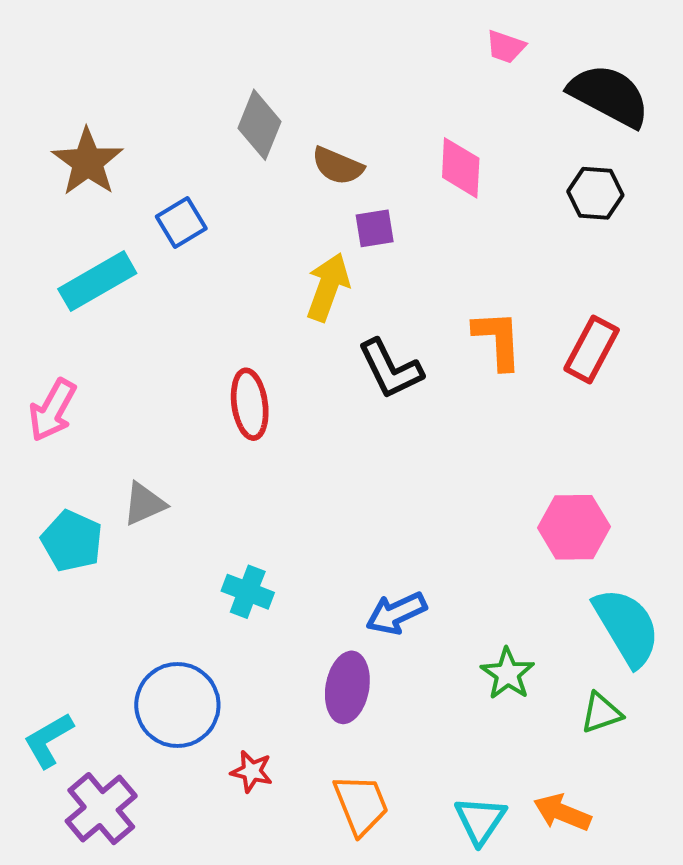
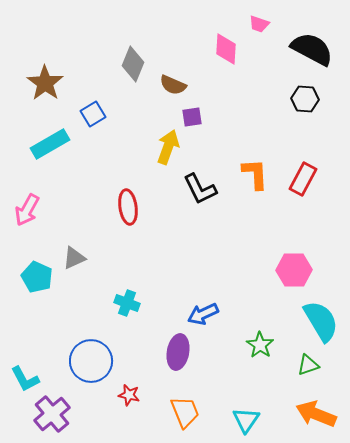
pink diamond: (461, 168) -> (226, 49), moved
cyan L-shape: (48, 740) -> (25, 379), turned -88
orange arrow: (562, 812) -> (316, 414), moved, size x1.4

